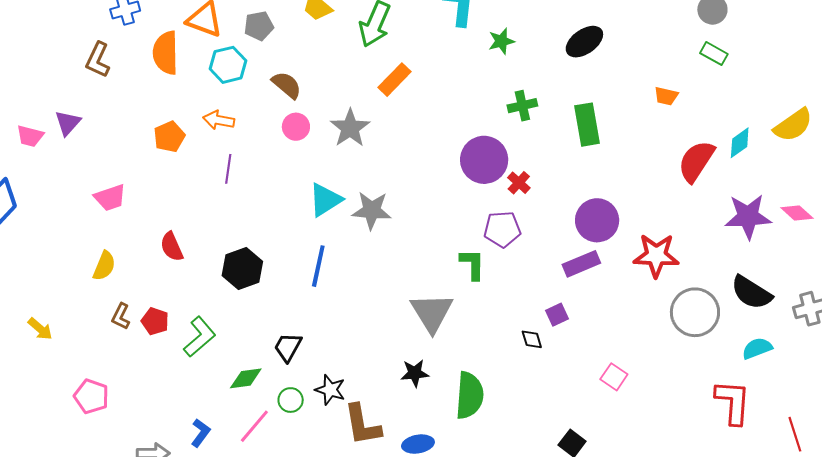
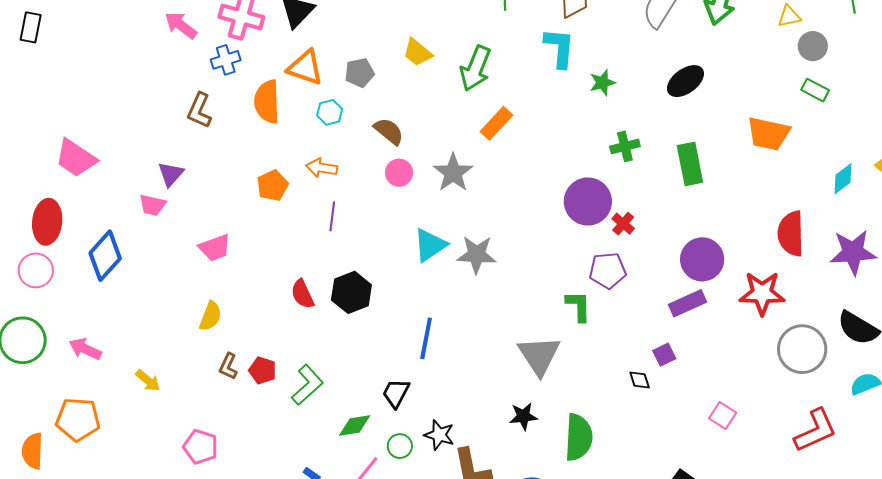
cyan hexagon: (228, 65) -> (330, 112), size x0.7
orange trapezoid: (666, 96) -> (768, 134), size x1.8
pink trapezoid: (30, 136) -> (152, 205), moved
red semicircle: (696, 161) -> (791, 234), moved, turned -33
red semicircle: (172, 247) -> (302, 294), moved
blue line: (318, 266) -> (426, 338), moved
black hexagon: (242, 268) -> (351, 292), moved
red L-shape: (733, 402) -> (816, 431), moved, turned 63

